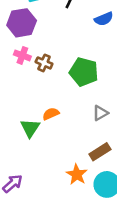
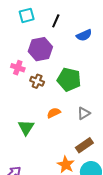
purple hexagon: (22, 23) -> (40, 49), moved
brown cross: (44, 63) -> (37, 81), moved
orange semicircle: (51, 114) -> (54, 113), moved

